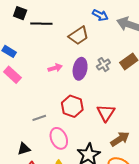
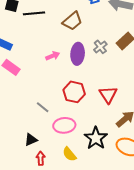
gray line: (39, 118) -> (43, 107), turned 64
pink ellipse: (59, 138) -> (64, 125), turned -65

